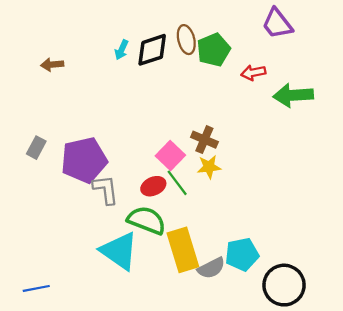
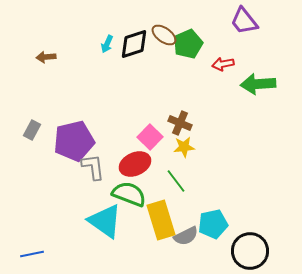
brown ellipse: (186, 40) -> (164, 35), turned -40
green line: (177, 183) -> (176, 181), moved
red ellipse: (153, 186) -> (135, 164), size x1.4

